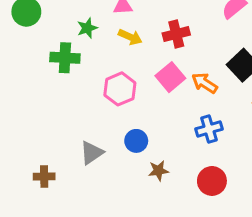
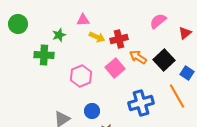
yellow arrow: (130, 37) -> (97, 37), moved
orange arrow: (204, 83) -> (138, 57), moved
blue cross: (209, 129) -> (141, 103), size x1.4

